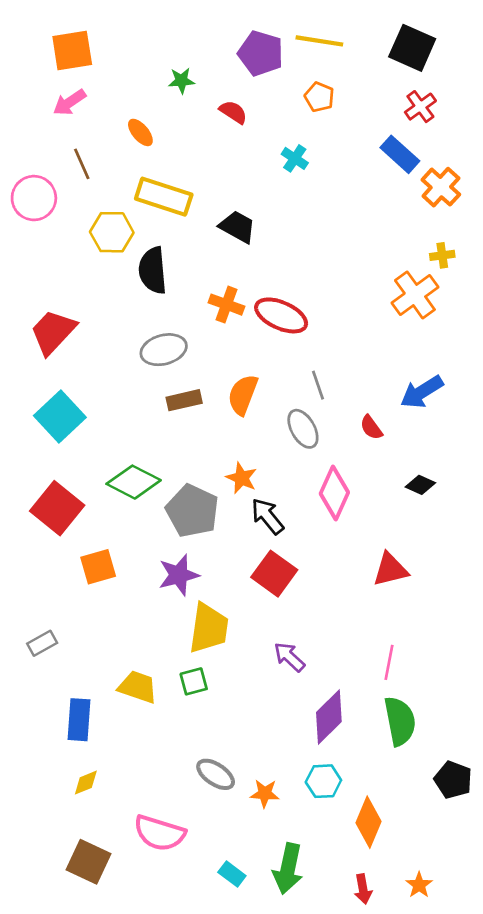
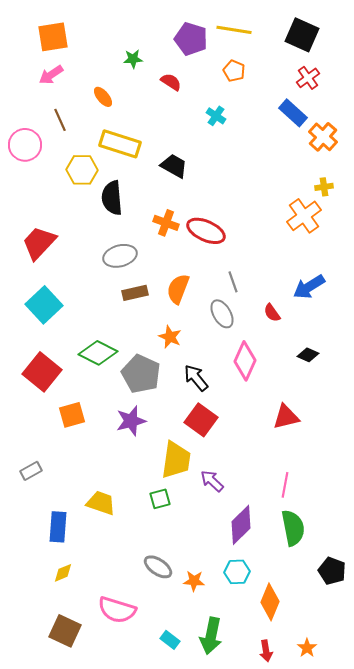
orange star: (242, 478) -> (170, 337), moved
yellow trapezoid: (209, 628) -> (176, 460), moved
green square: (194, 681) -> (160, 499), moved

